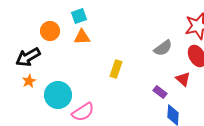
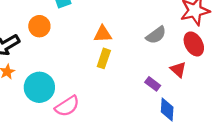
orange circle: (50, 31) -> (39, 26), moved
orange triangle: (82, 37) -> (103, 34), moved

